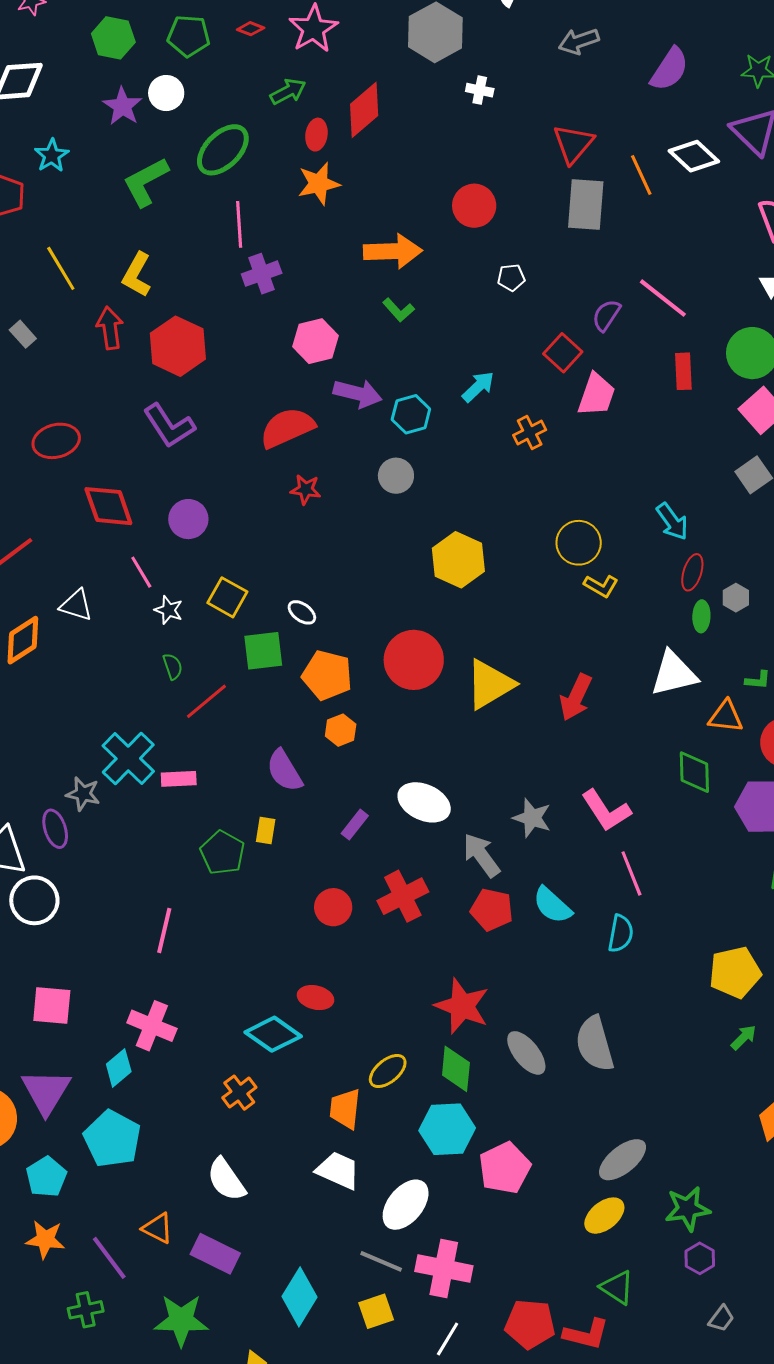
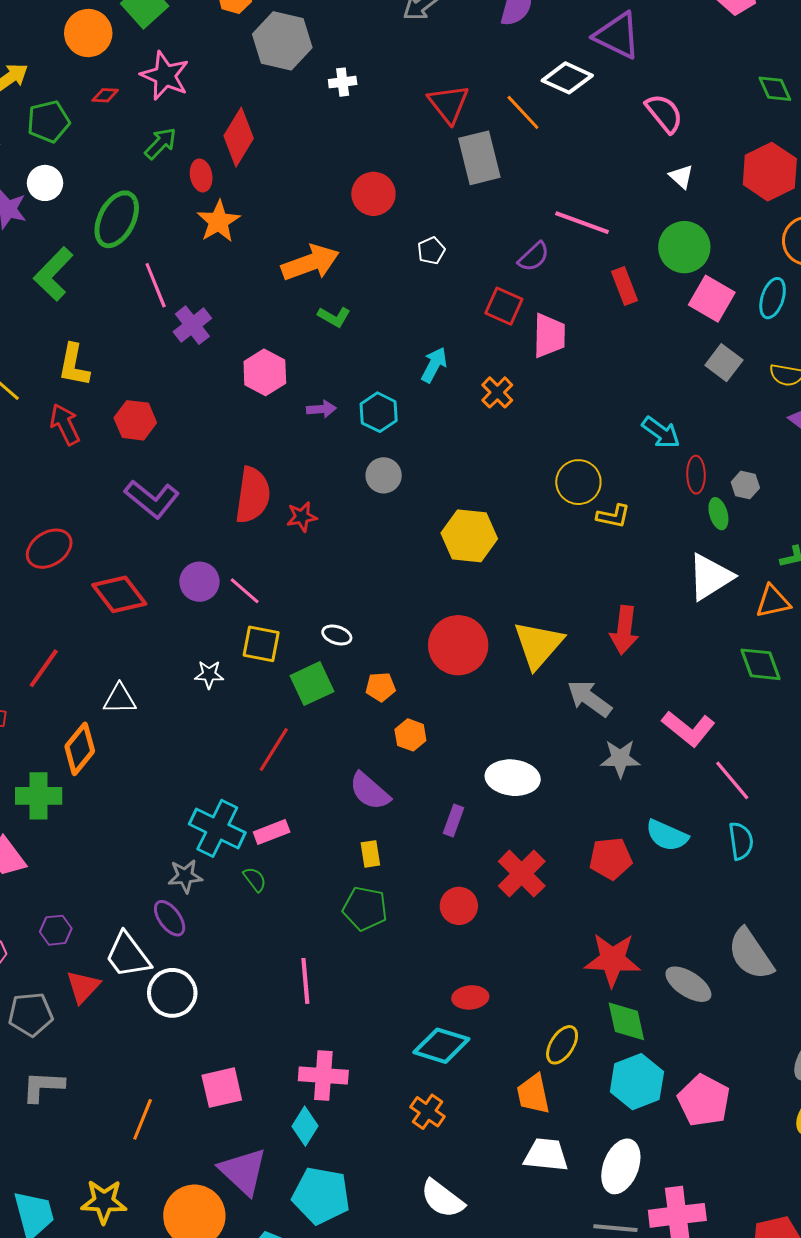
purple semicircle: (606, 315) -> (534, 257), turned -148
red hexagon: (178, 346) -> (135, 420), size x0.7
purple arrow: (358, 393) -> (321, 409), size x0.6
red semicircle: (287, 428) -> (253, 495), moved, turned 140
pink line: (141, 572) -> (245, 591), moved
green semicircle: (173, 666) -> (255, 879), moved
orange pentagon: (327, 675) -> (381, 687), size x0.6
green pentagon: (222, 853) -> (365, 909), moved
gray arrow: (481, 855) -> (589, 698), moved

